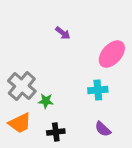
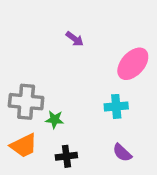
gray cross: (22, 86) -> (26, 102), turned -36

